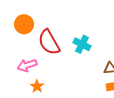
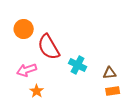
cyan cross: (82, 44) -> (78, 65), moved

